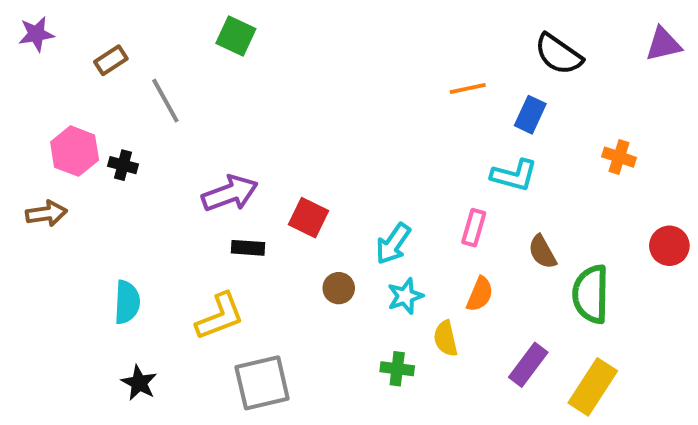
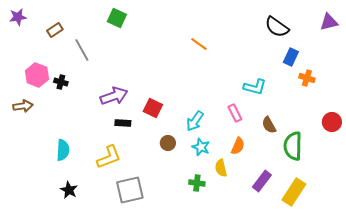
orange line: (468, 89) -> (199, 44), moved, turned 48
blue rectangle: (530, 115) -> (291, 57), moved
pink rectangle: (474, 228) -> (235, 113), turned -42
cyan star: (405, 296) -> (201, 147), turned -30

